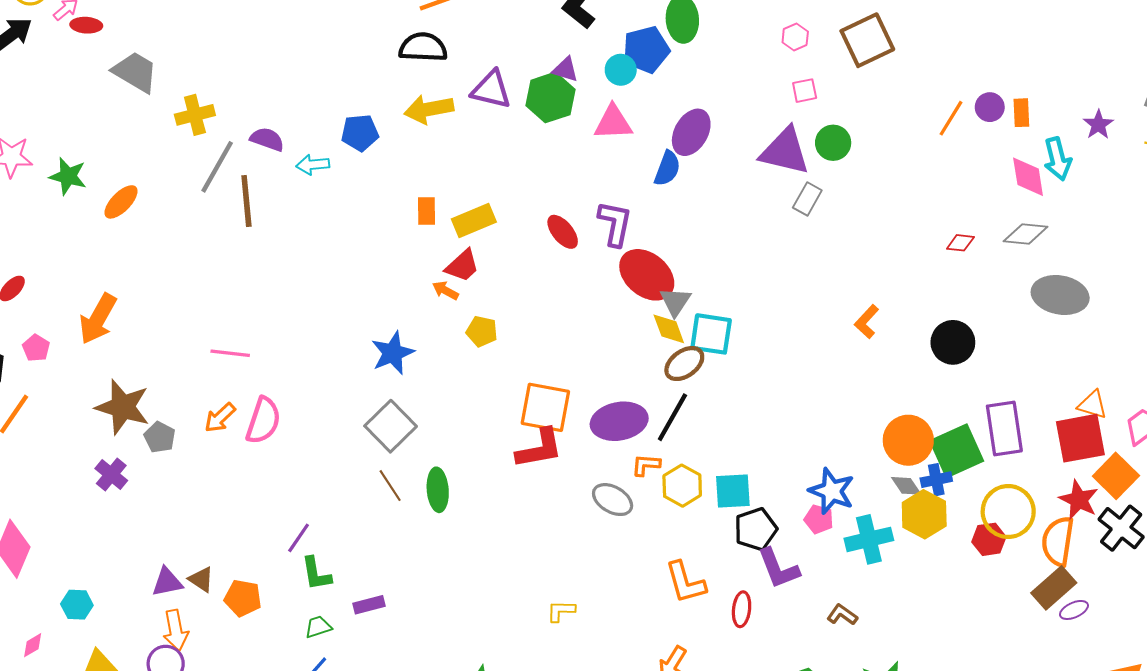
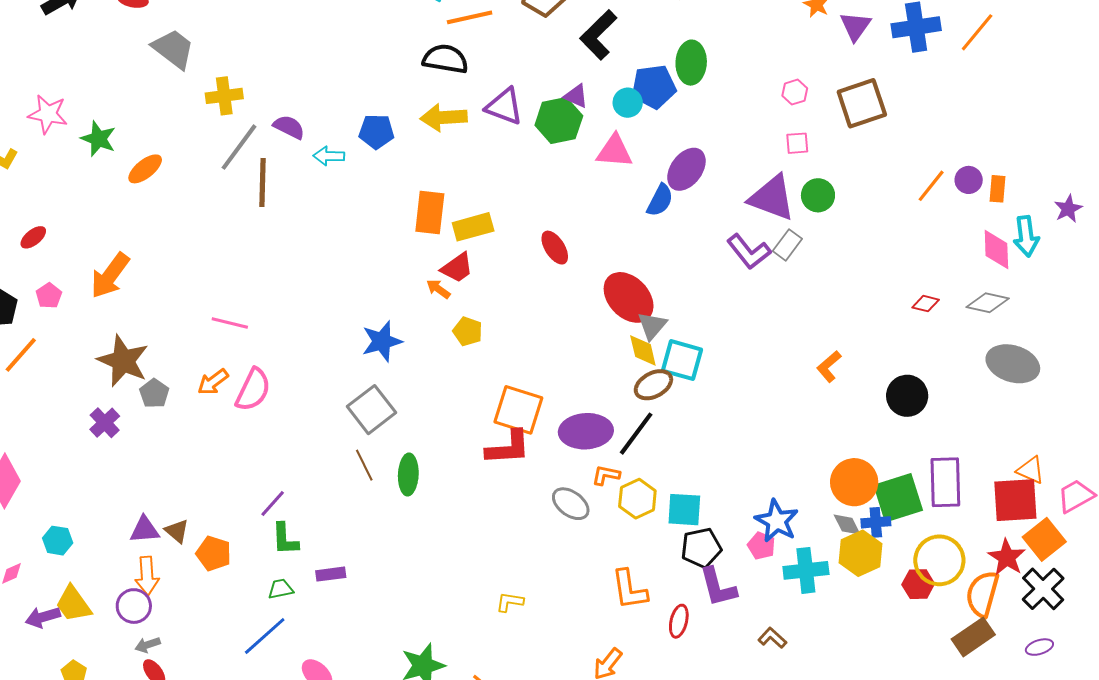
orange rectangle: (427, 211) -> (430, 212), size x1.6
purple L-shape: (615, 224) -> (749, 252), moved, turned 123
purple ellipse: (1074, 610) -> (1039, 647), moved

